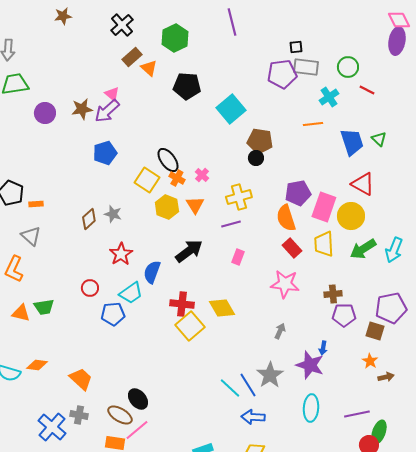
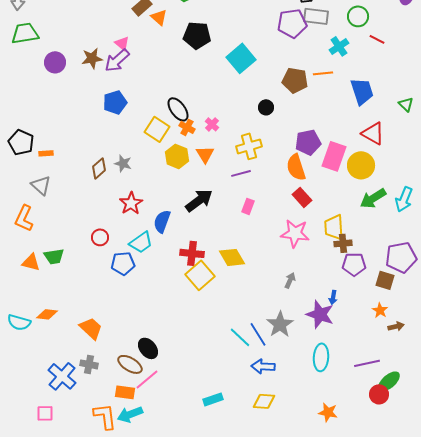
green triangle: (379, 139) -> (406, 104), moved
brown pentagon: (260, 141) -> (295, 80), moved
yellow trapezoid: (324, 244) -> (334, 227), moved
green ellipse: (379, 432) -> (389, 381), turned 30

